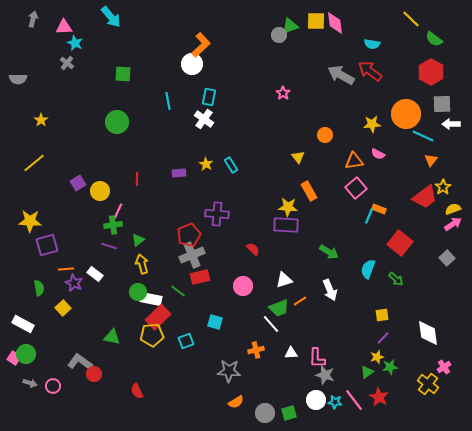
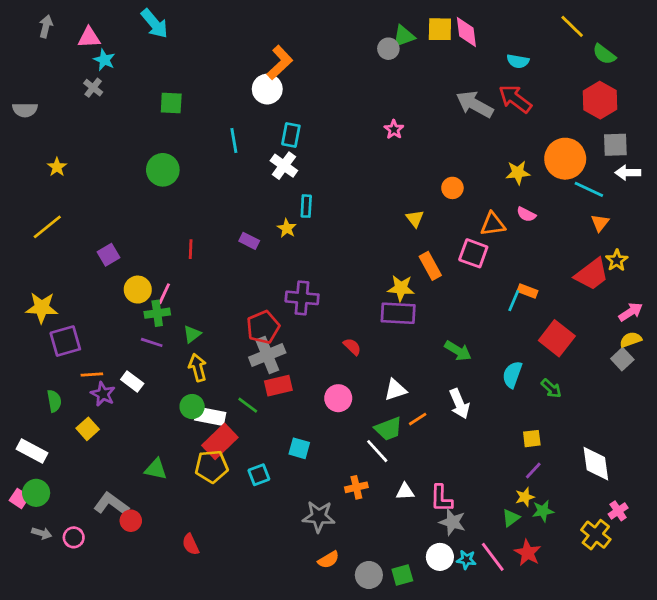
cyan rectangle: (231, 165) -> (306, 206), moved, turned 35
purple rectangle: (179, 173) -> (249, 241), turned 32
pink square: (356, 188) -> (473, 253), moved, turned -30
yellow circle: (100, 191) -> (138, 290), moved
yellow semicircle: (453, 209) -> (631, 340), moved

